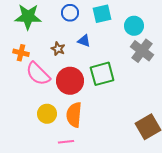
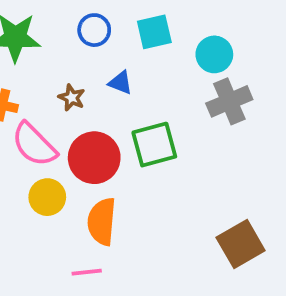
gray cross: (142, 51) -> (229, 101), turned 30
yellow circle: (47, 114) -> (47, 197), moved

